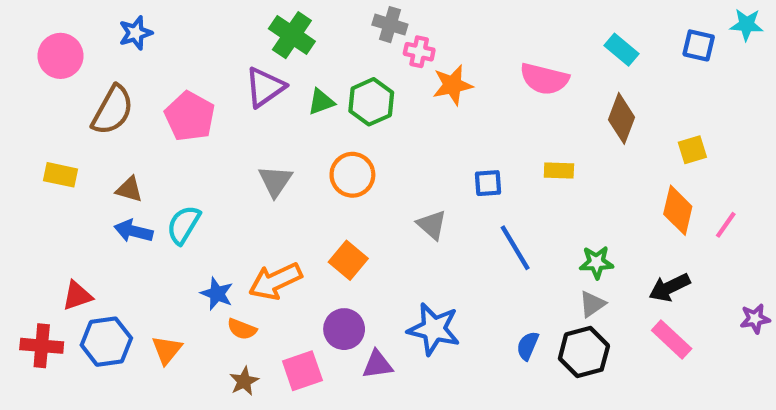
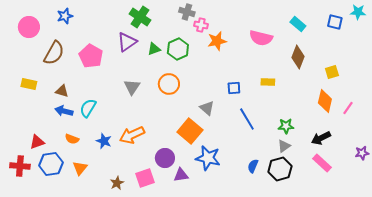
orange square: (348, 260) -> (190, 131), moved, size x1.4
orange semicircle: (242, 329) -> (72, 139), moved

